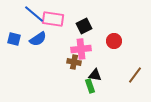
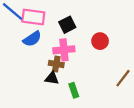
blue semicircle: (38, 39) -> (32, 39), moved
black triangle: (95, 75) -> (52, 78), moved

